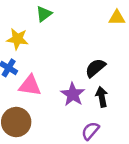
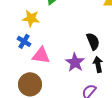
black semicircle: (95, 68) -> (93, 41), turned 108

